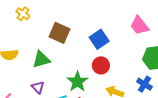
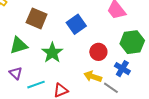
red circle: (101, 65) -> (98, 52), moved
green star: (77, 82) -> (52, 53), moved

